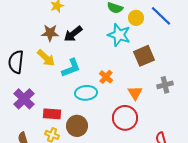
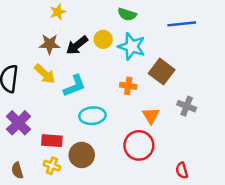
blue line: (161, 16) -> (182, 24), turned -50
yellow circle: (136, 18) -> (103, 39), moved
brown square: (144, 56) -> (162, 72), turned -30
orange cross: (106, 77) -> (128, 86), moved, turned -32
gray cross: (165, 85) -> (187, 106), turned 35

